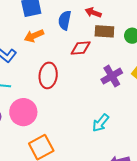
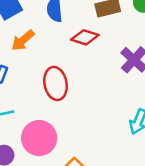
red diamond: (81, 48) -> (85, 37), turned 40

